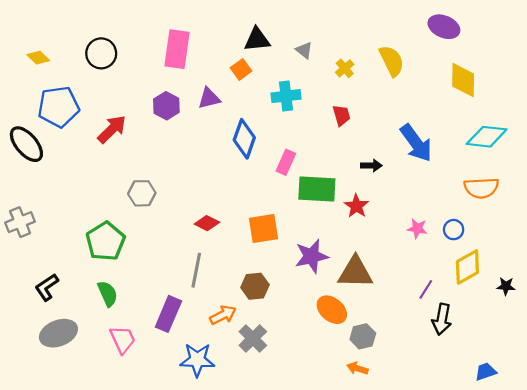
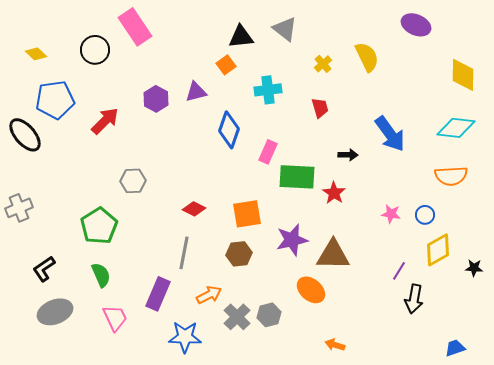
pink rectangle: (177, 49) -> (135, 27), moved, turned -42
gray triangle: (304, 50) -> (285, 29), moved, size x1.5
yellow diamond: (463, 80) -> (463, 75), moved
brown hexagon: (255, 286) -> (239, 254), moved
gray hexagon: (363, 336) -> (269, 315), moved

